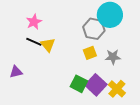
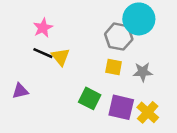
yellow square: (90, 53) -> (114, 67), turned 32
green square: (79, 84) -> (90, 98), moved
purple square: (96, 85) -> (121, 107), turned -30

